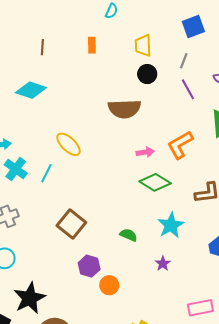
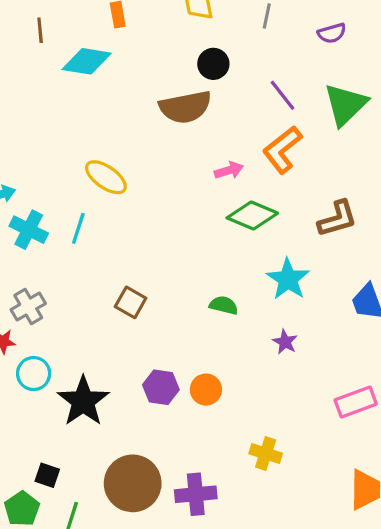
black circle: (147, 74) -> (213, 64), moved
purple line: (188, 89) -> (282, 95), moved
cyan diamond: (31, 90) -> (87, 61), moved
brown square: (71, 224) -> (131, 302), size x0.7
purple hexagon: (89, 266) -> (161, 387), moved
black star: (30, 298) -> (83, 401), moved

